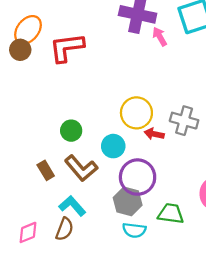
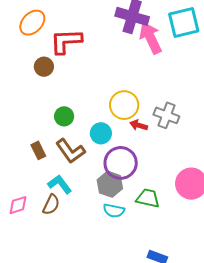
pink arrow: (160, 37) -> (150, 38), size x1.8
brown circle: (20, 50) -> (44, 67), moved

